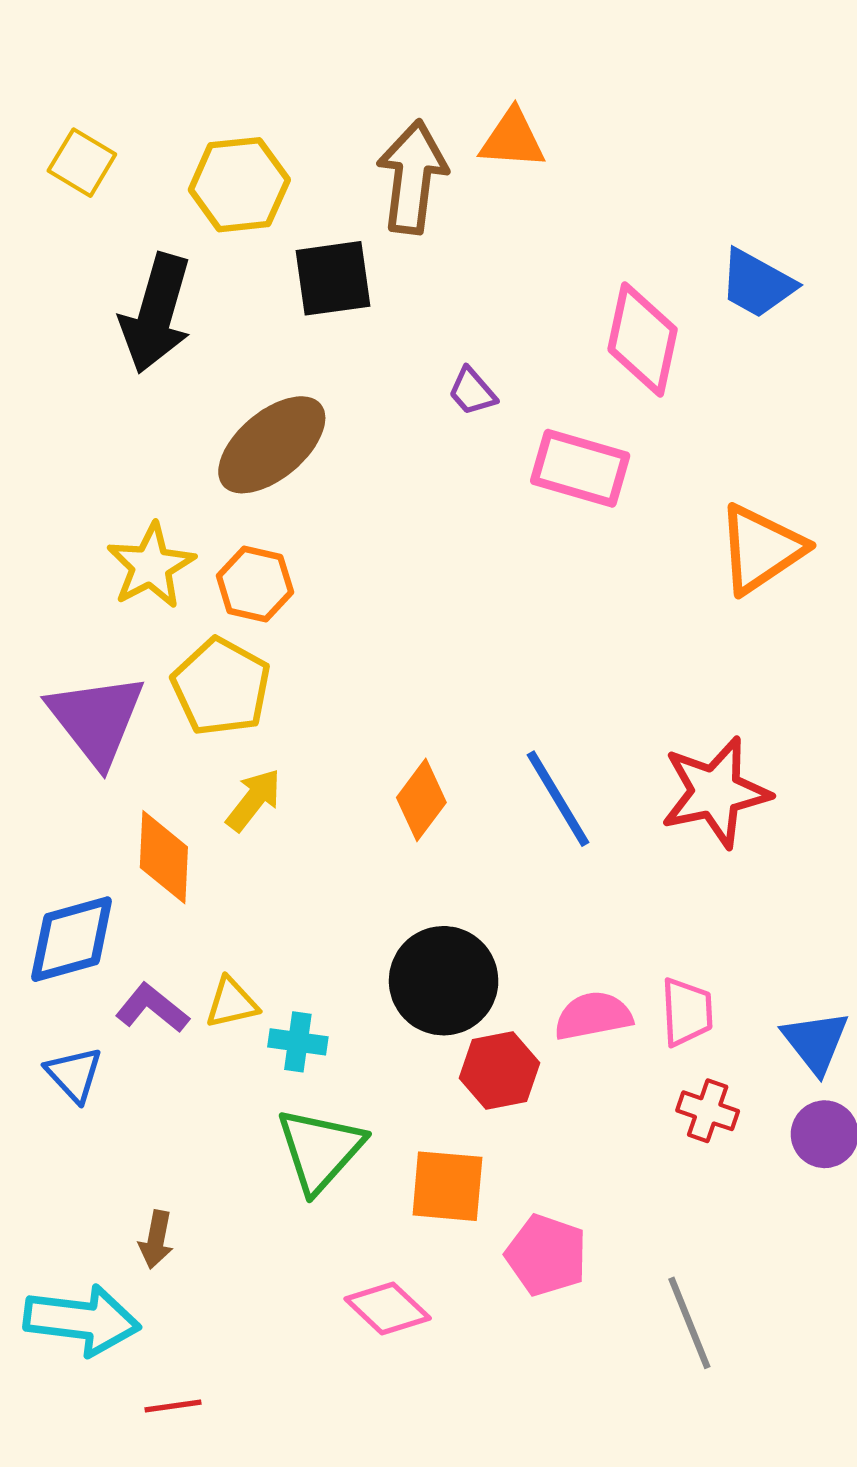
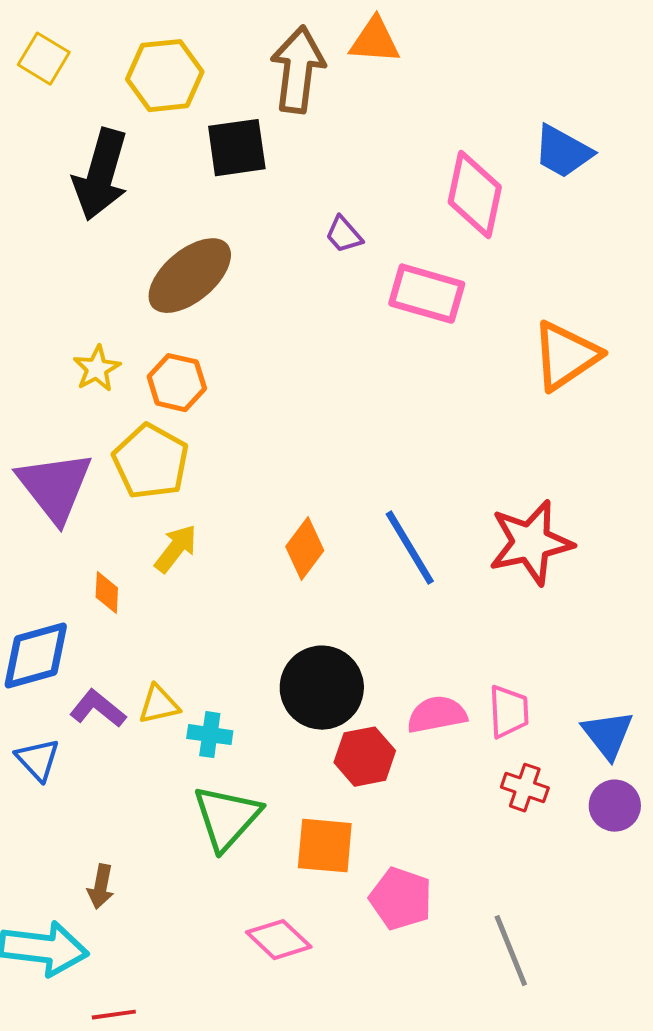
yellow star: (151, 566) -> (97, 369), size x0.7
orange diamond: (164, 857) -> (107, 593), size x0.6

